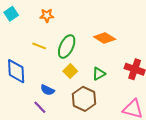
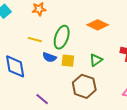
yellow square: (70, 71) -> (68, 61), turned -32
blue semicircle: (47, 90) -> (49, 57), moved

